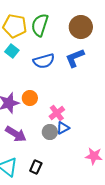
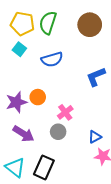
blue L-shape: (75, 58) -> (96, 77), moved
blue triangle: (63, 128) -> (95, 137), moved
black rectangle: (36, 167) -> (44, 167), size x1.6

